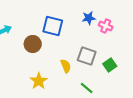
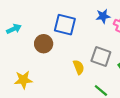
yellow star: (39, 81) -> (23, 80), moved, turned 30

